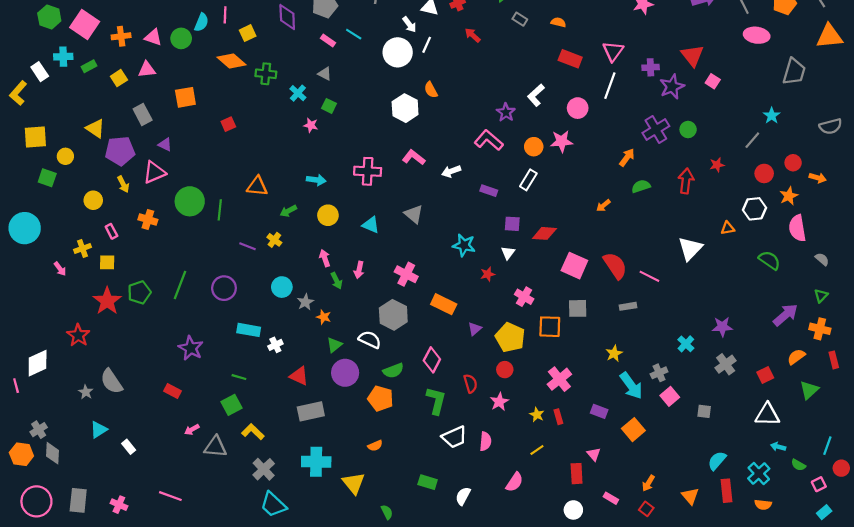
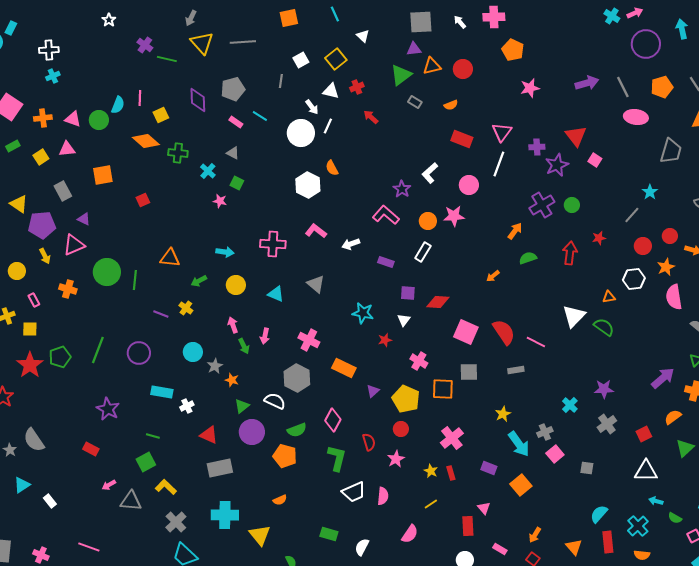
orange semicircle: (558, 22) -> (451, 105), turned 144
green semicircle: (769, 260) -> (604, 327), moved

